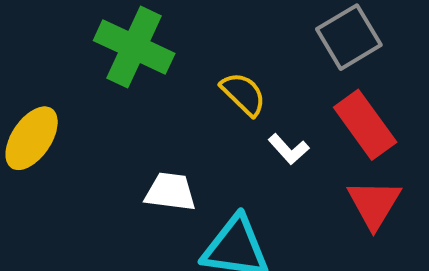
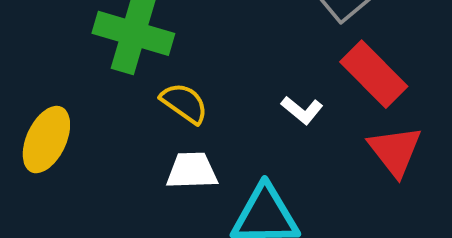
yellow semicircle: (243, 94) -> (184, 103), moved

